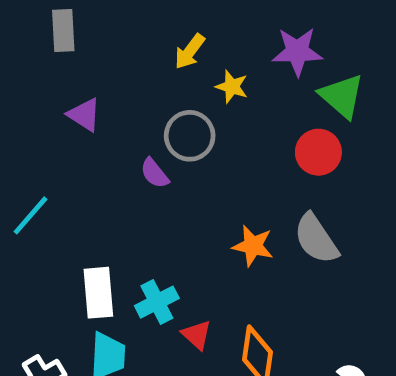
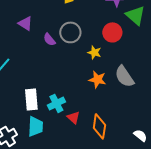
yellow star: (232, 87) -> (94, 52), moved
red circle: (318, 152) -> (112, 32), moved
purple semicircle: (155, 173) -> (49, 39), moved

